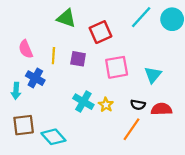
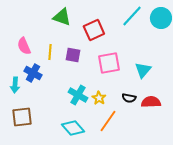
orange line: (132, 129) -> (108, 121), moved
cyan diamond: (53, 137) -> (73, 128), moved

